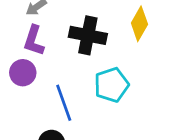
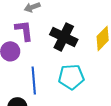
purple L-shape: (34, 41) -> (24, 31), turned 140

